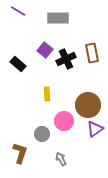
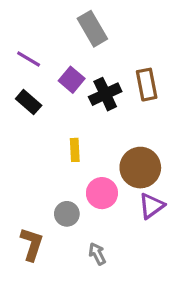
purple line: (18, 11) -> (29, 59), moved
gray rectangle: (58, 18) -> (92, 29), turned 60

